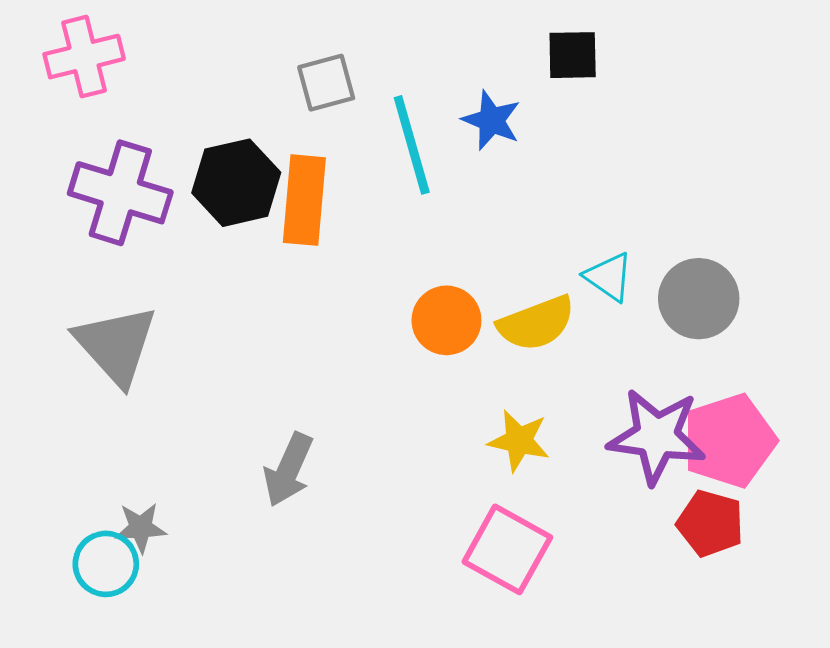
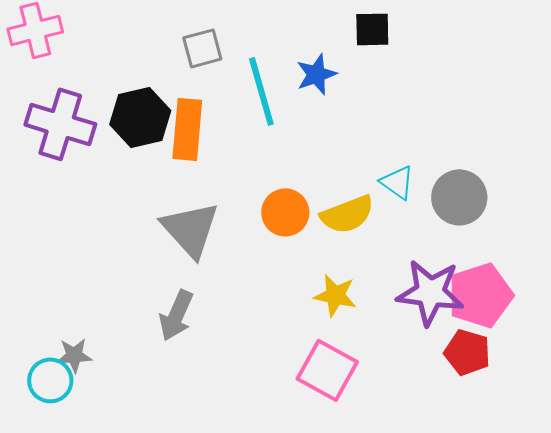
blue star: (491, 120) -> (316, 74), turned 30
gray triangle: (116, 345) -> (190, 229), moved

